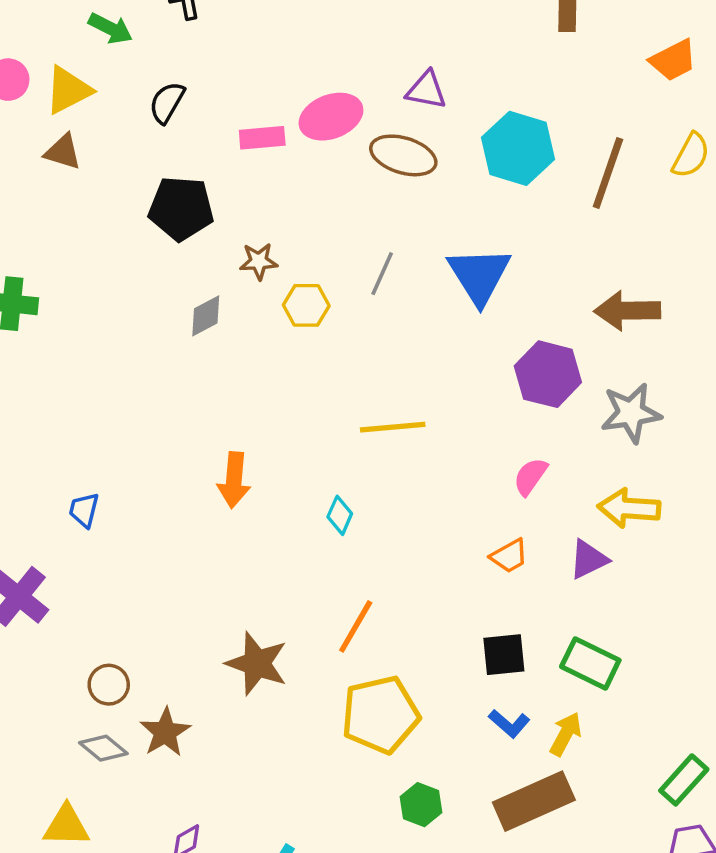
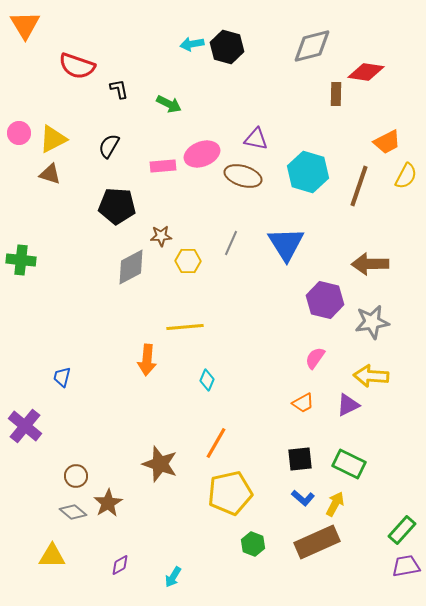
green arrow: (110, 28) -> (169, 104), moved
orange trapezoid: (673, 60) -> (387, 142), moved
gray diamond: (206, 316) -> (131, 267), size x1.5
yellow line: (393, 427) -> (185, 327), moved

